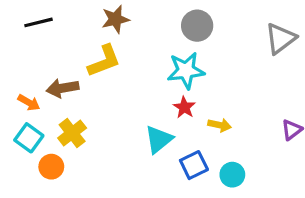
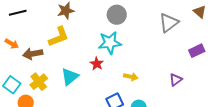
orange arrow: (29, 103) -> (12, 44), moved
red star: (184, 107) -> (97, 64), moved
cyan triangle: (159, 139) -> (70, 77), moved

